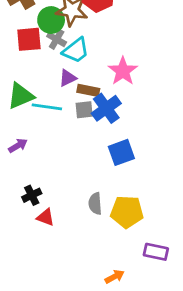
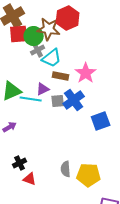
red square: (29, 39) -> (19, 34), moved
gray cross: (57, 39) -> (38, 50), turned 32
purple triangle: (68, 78) -> (43, 89), moved
brown rectangle: (88, 90) -> (61, 76), moved
blue square: (121, 152) -> (101, 121), moved

